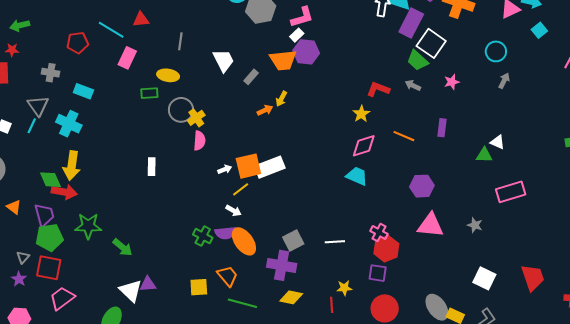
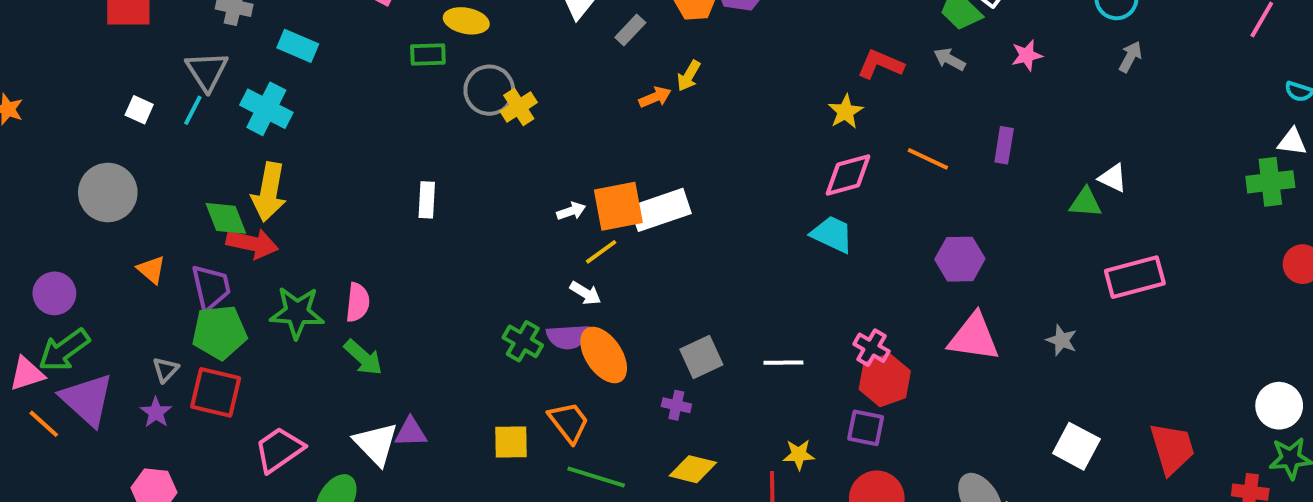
pink semicircle: (199, 141) -> (358, 302), moved
purple cross: (282, 265) -> (676, 405), size x0.5
pink trapezoid: (62, 298) -> (279, 450), moved

